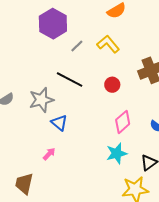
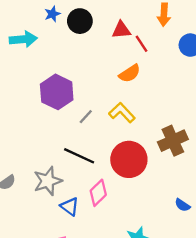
red circle: (112, 85) -> (129, 159), size x2.0
pink diamond: (123, 122) -> (98, 193), moved

